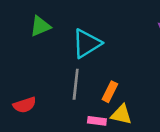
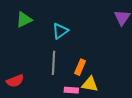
cyan triangle: (87, 43) -> (60, 31), size x0.7

